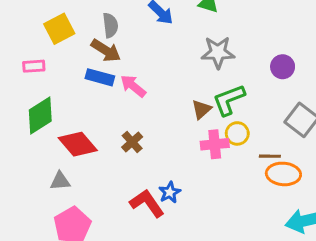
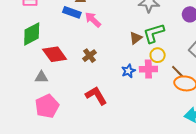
pink cross: (215, 144) -> (148, 69), moved
brown line: (270, 156) -> (177, 71), turned 40
blue star: (170, 192) -> (128, 71), moved

